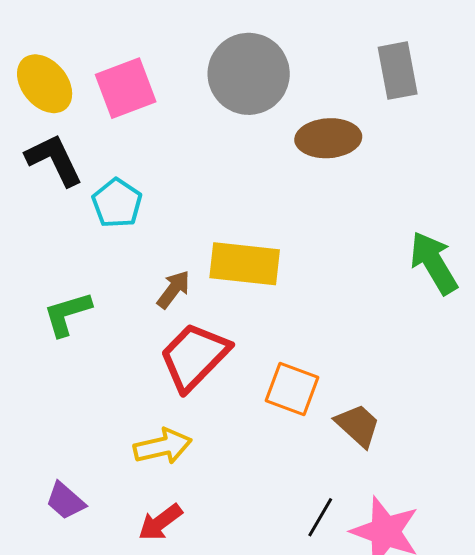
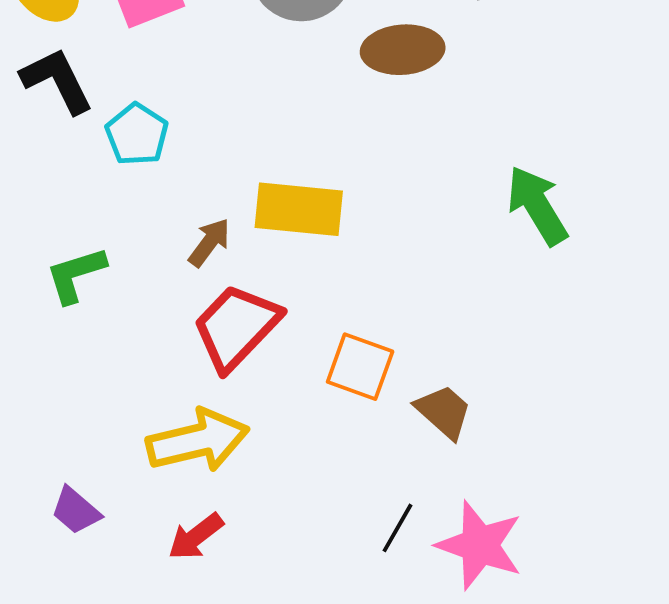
yellow arrow: (163, 446) -> (198, 441), size x1.4

